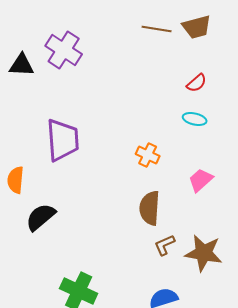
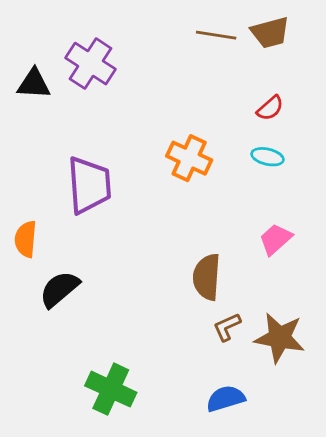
orange cross: (148, 155) -> (189, 158), moved, size x1.4

